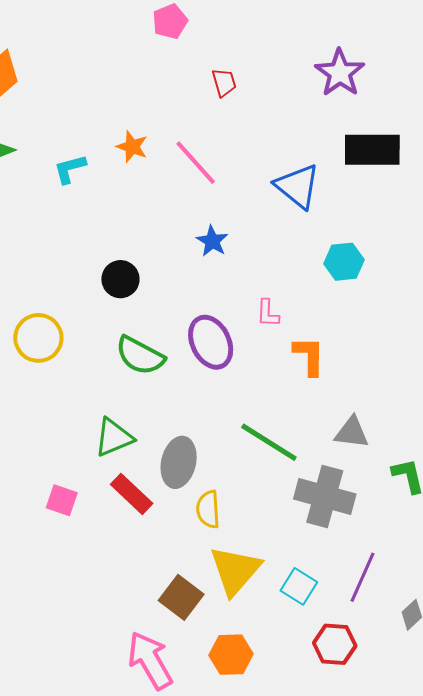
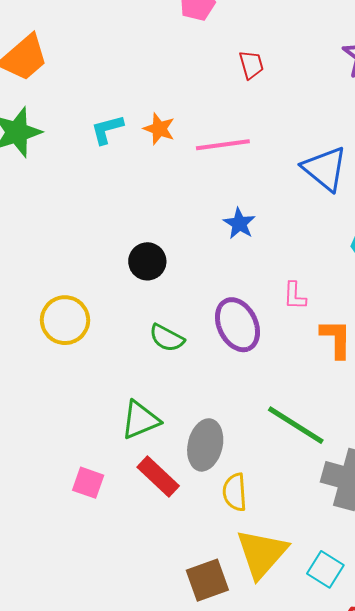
pink line: (196, 163) -> (223, 145), turned -56
cyan L-shape: (70, 169) -> (107, 129), moved
green semicircle: (140, 356) -> (167, 338), size x0.7
brown square: (181, 597) -> (207, 580), turned 33

